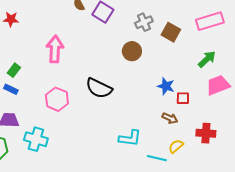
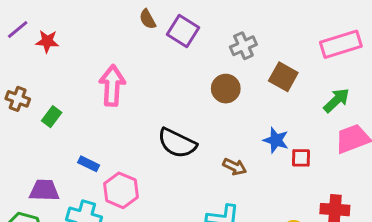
brown square: (171, 32) -> (283, 77), moved
blue rectangle: (11, 89) -> (89, 164), moved
pink hexagon: (57, 99) -> (121, 190), moved
brown arrow: (170, 118) -> (235, 167), moved

